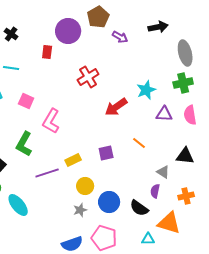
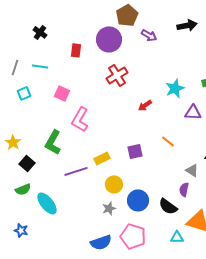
purple circle: (68, 31) -> (109, 39), moved
pink square: (26, 101) -> (62, 93), moved
red arrow: (116, 107) -> (145, 105), size x0.6

